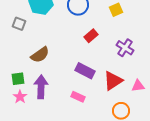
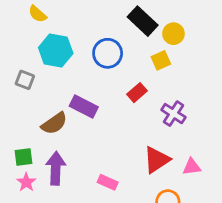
red rectangle: (91, 36) -> (137, 93), moved
purple rectangle: (85, 71) -> (84, 107), moved

